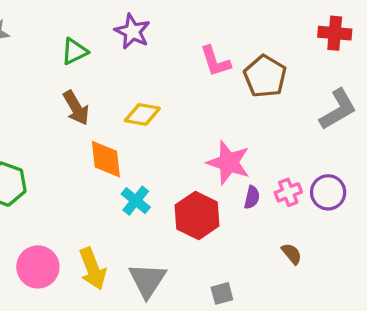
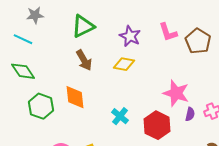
purple star: (132, 32) -> (130, 36), moved
green triangle: (74, 51) -> (83, 26), size x1.4
orange diamond: (106, 159) -> (75, 97), moved

